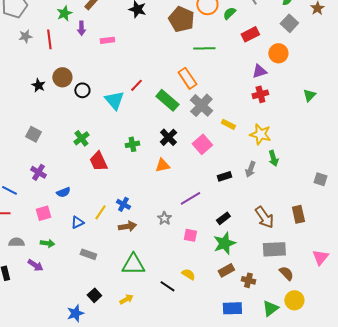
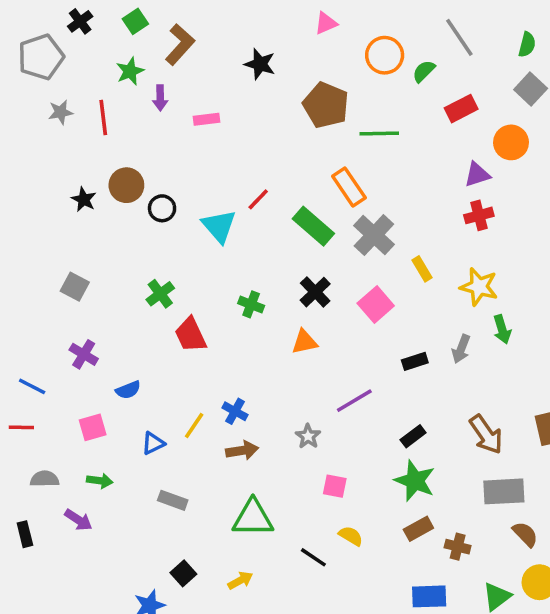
brown pentagon: (181, 19) -> (326, 105), moved
yellow rectangle: (228, 124) -> (422, 269), turned 32
green cross: (132, 144) -> (251, 304), turned 32
pink square: (190, 235) -> (335, 486), moved
green star: (224, 243) -> (415, 481), turned -30

